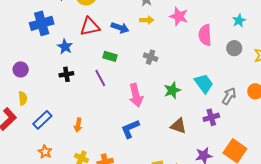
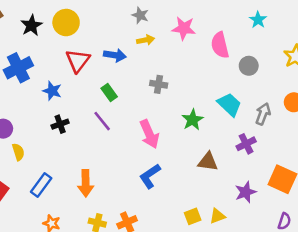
red triangle: (90, 27) -> (78, 61), turned -30
gray circle: (234, 48) -> (249, 66), moved
green rectangle: (110, 56) -> (109, 92), turned 48
yellow semicircle: (23, 98) -> (18, 152), moved
orange arrow: (78, 125) -> (86, 183), size x1.5

